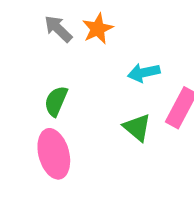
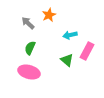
gray arrow: (58, 29) -> (28, 23), moved
pink ellipse: (54, 154) -> (29, 72), turned -60

